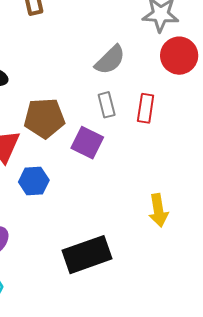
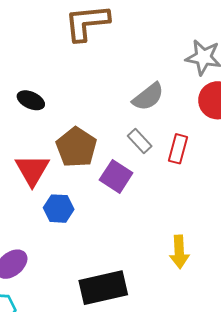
gray rectangle: (107, 105) -> (140, 141), turned -35
brown pentagon: (44, 118) -> (76, 147), turned 30

